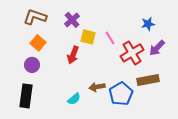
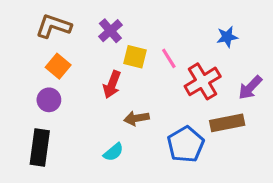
purple arrow: (157, 48) -> (250, 88), moved
brown arrow: (97, 87) -> (136, 118), moved

